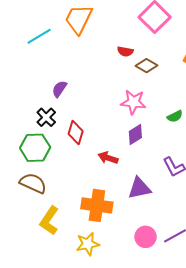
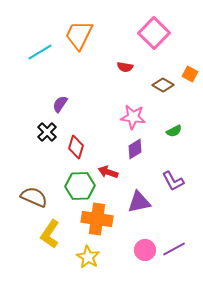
brown diamond: (147, 66) -> (163, 85), moved
green hexagon: (35, 148) -> (80, 186), moved
yellow star: (88, 244) -> (88, 257), turned -30

